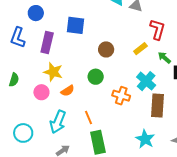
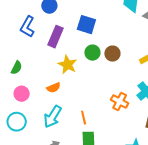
yellow star: (53, 72) -> (68, 65), moved
green circle: (96, 77) -> (92, 53), moved
orange semicircle: (68, 91) -> (54, 88), moved
pink circle: (41, 92) -> (22, 94), moved

